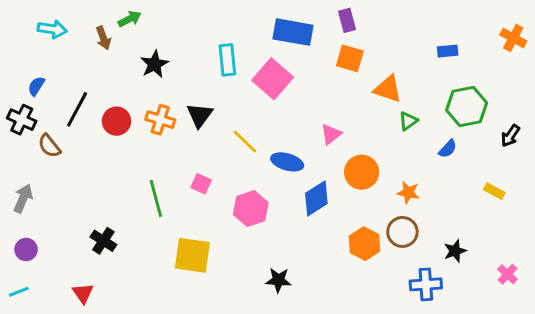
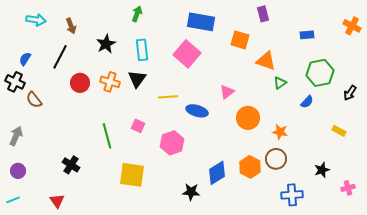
green arrow: (130, 19) -> (137, 14), moved, turned -42
purple rectangle: (347, 20) -> (263, 14), moved
cyan rectangle: (227, 60) -> (142, 50), moved
black line: (77, 109) -> (60, 57), moved
yellow line: (245, 142) -> (168, 97), turned -48
blue diamond: (316, 198) -> (217, 173), moved
black star: (455, 251) -> (322, 170), moved
pink cross: (507, 274) -> (348, 188), turned 32

